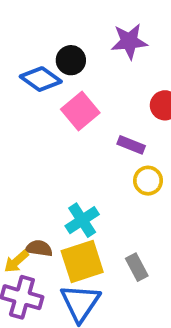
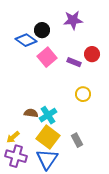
purple rectangle: (131, 145) -> (74, 62), moved
brown semicircle: (39, 248) -> (31, 113), moved
yellow square: (82, 261) -> (48, 137), turned -35

